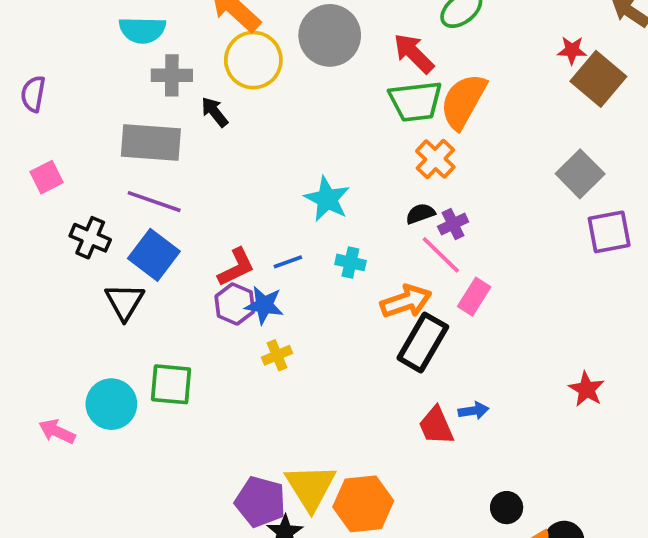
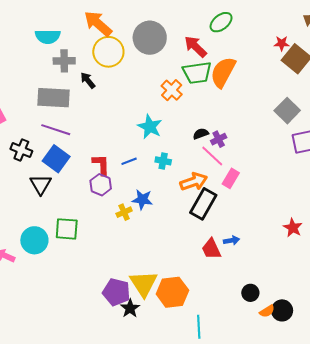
orange cross: (435, 159) -> (172, 90), moved
red L-shape: (236, 267) -> (101, 165), turned -65
blue star: (264, 305) -> (142, 200), moved

